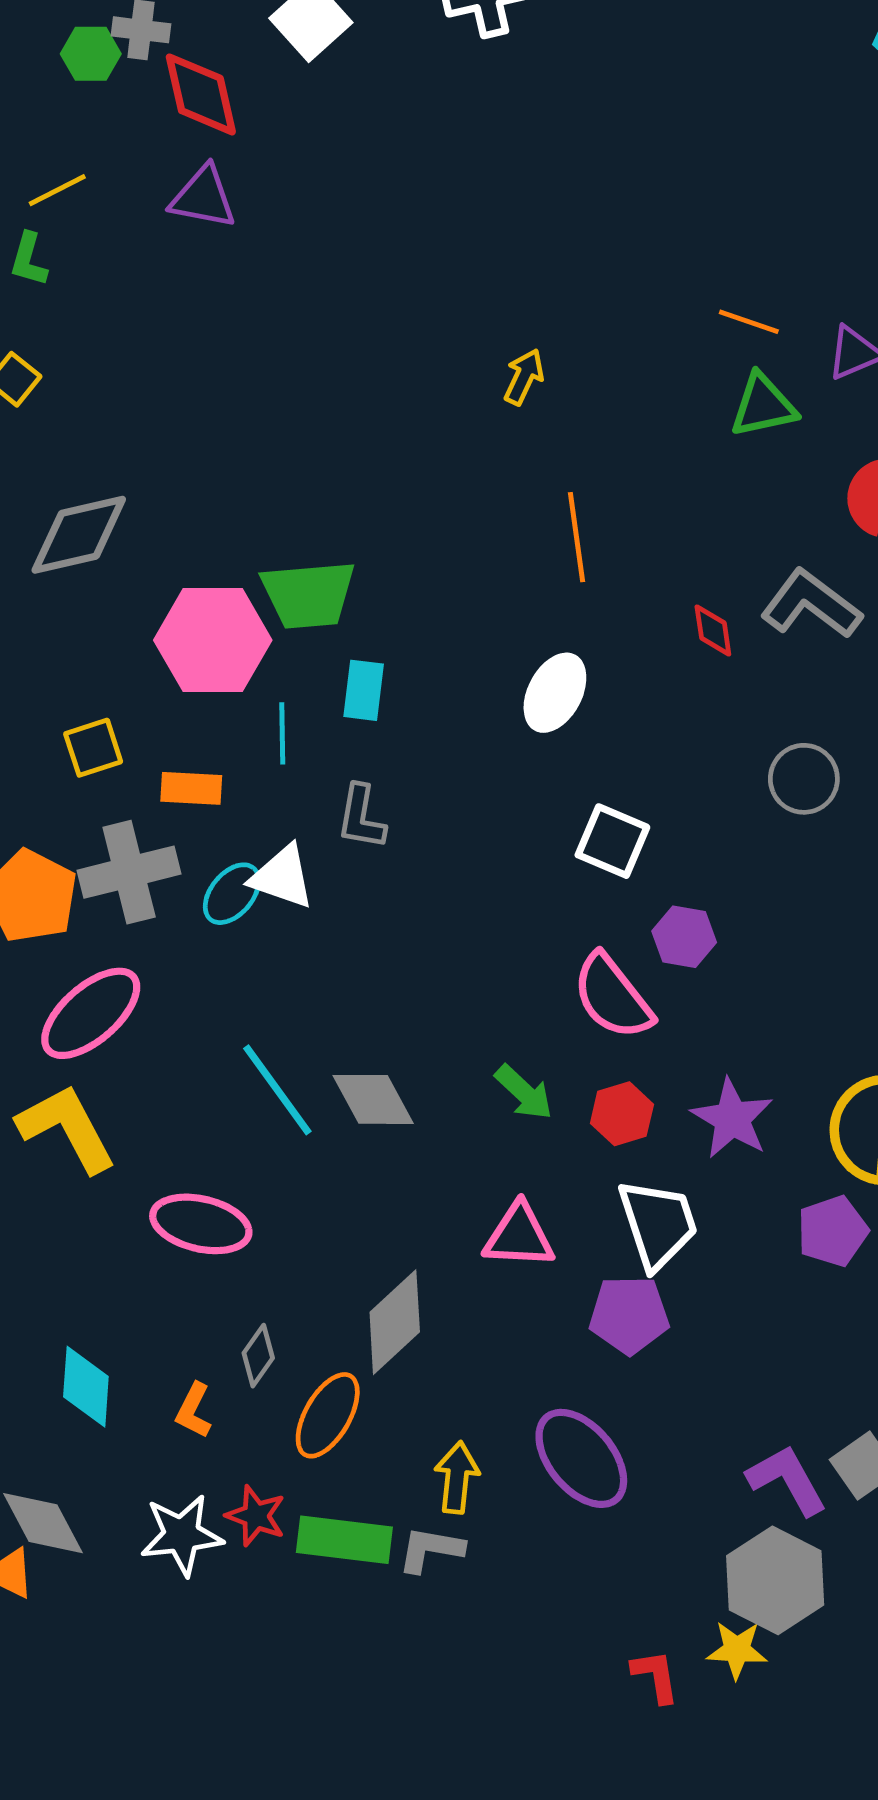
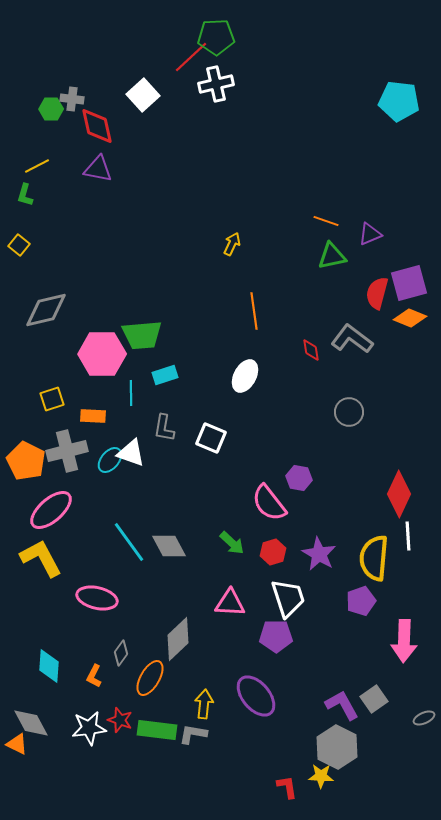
cyan rectangle: (364, 690) -> (165, 375), turned 65
white square: (612, 841) -> (211, 438), moved

